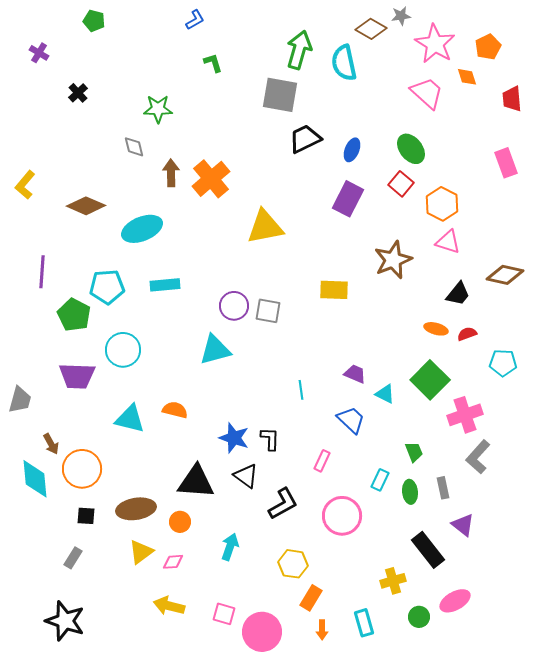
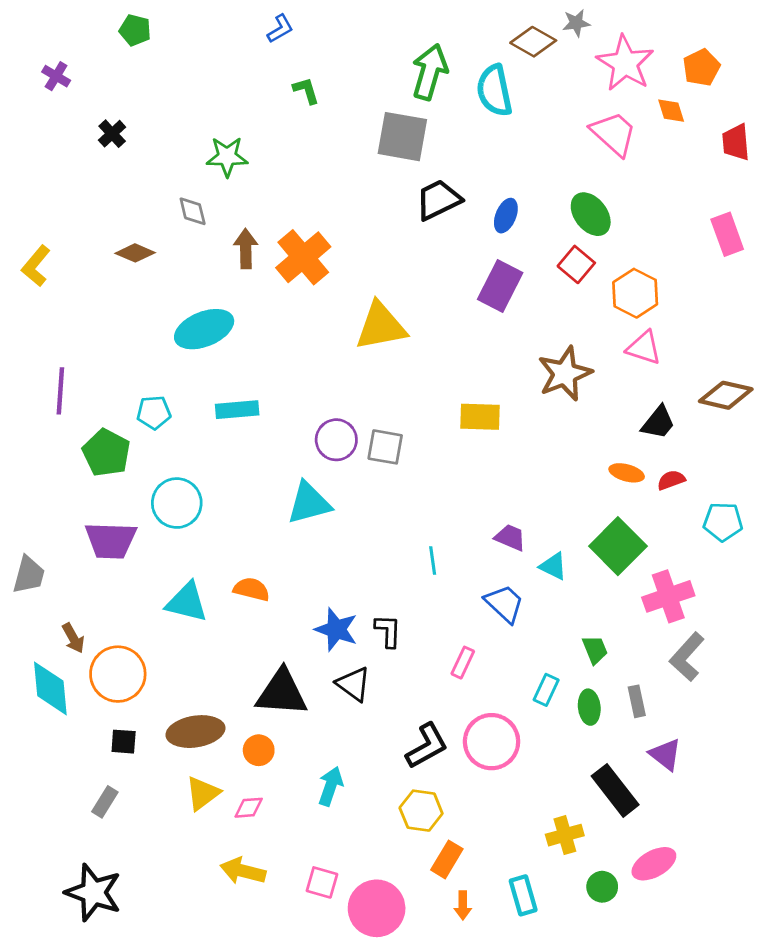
brown diamond: (86, 206) -> (135, 253), moved, size x0.7
cyan pentagon: (107, 287) -> (154, 412), size x0.7
black L-shape: (283, 504) -> (427, 746), moved

